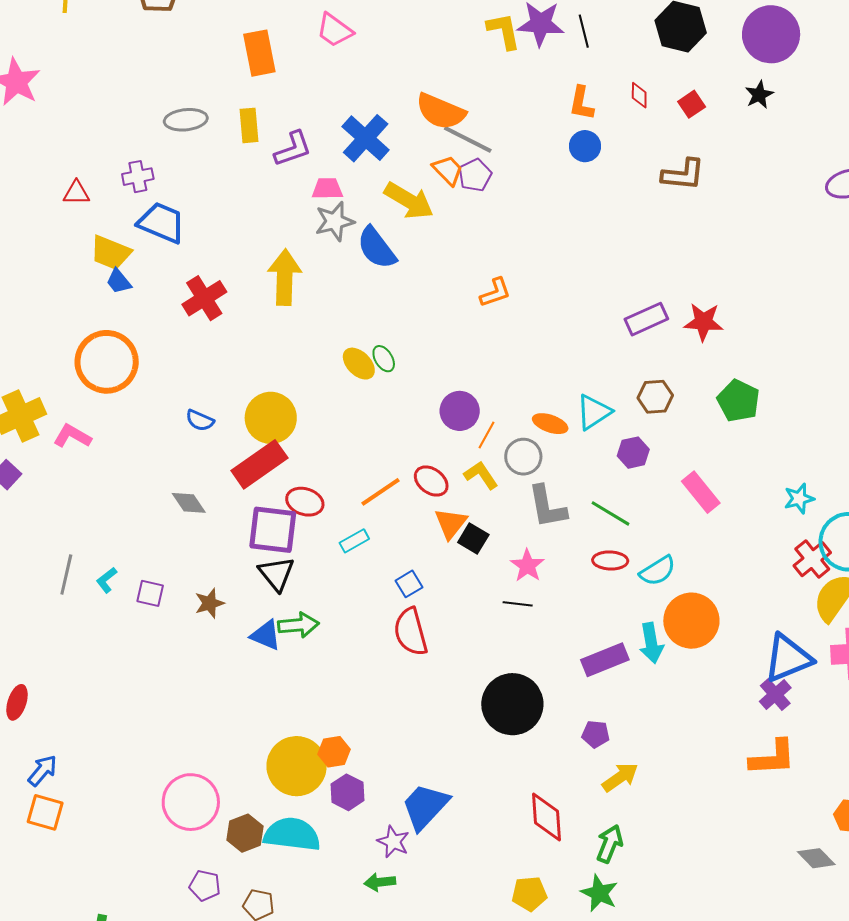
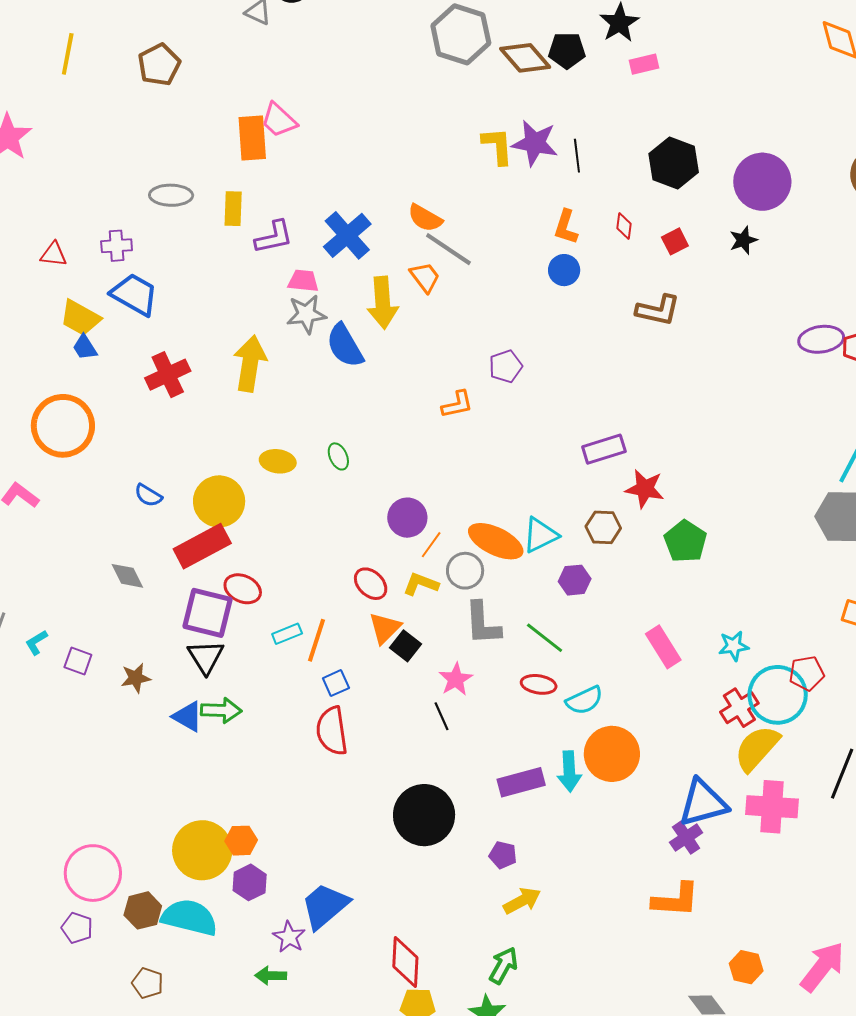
pink trapezoid: (335, 30) -> (279, 120), moved
orange semicircle: (441, 111) -> (425, 218), size x0.7
purple pentagon: (475, 175) -> (506, 366), moved
yellow arrow: (409, 201) -> (383, 303), turned 48
red star: (704, 322) -> (645, 489), moved
yellow ellipse: (359, 364) -> (278, 461), moved, turned -44
orange ellipse: (550, 424) -> (496, 541), size x1.6
yellow L-shape: (481, 475) -> (421, 584), turned -42
orange line: (381, 492) -> (317, 640), moved, turned -45
pink rectangle: (701, 492) -> (663, 647), moved
black line: (518, 604) -> (442, 716), turned 52
red diamond: (547, 817) -> (405, 962), moved
purple pentagon: (205, 886) -> (77, 928), moved

